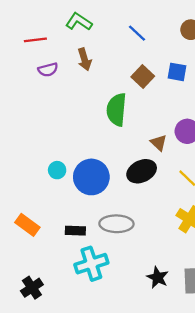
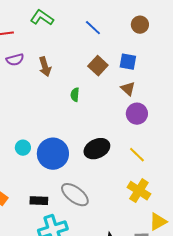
brown arrow: (84, 59) -> (45, 67), moved
green semicircle: (116, 110) -> (75, 95), size x0.5
brown triangle: (159, 143) -> (128, 89), moved
gray ellipse: (116, 224) -> (75, 195), turned 36

